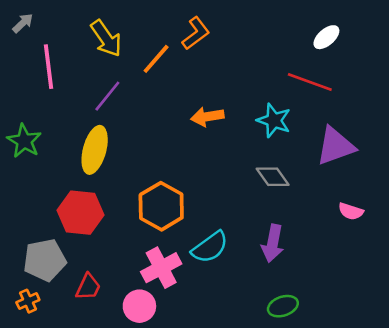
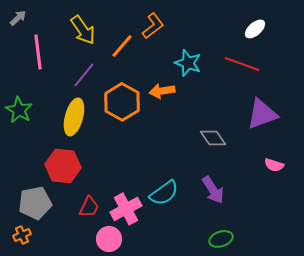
cyan star: (274, 120) -> (188, 63), moved
orange hexagon: (161, 206) -> (122, 102), moved
purple arrow: (273, 243) -> (213, 190), turned -44
red trapezoid: (88, 287) -> (89, 207), moved

